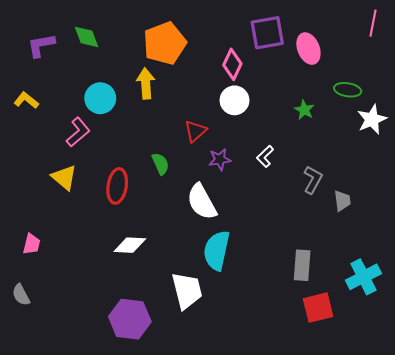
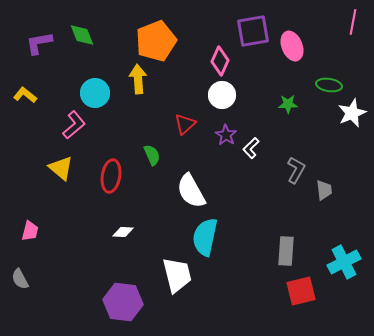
green star: (304, 110) -> (288, 104), turned -30
purple star: (220, 160) -> (226, 135), moved, turned -30
white diamond: (130, 245) -> (123, 232), size x0.7

